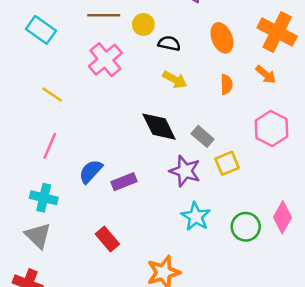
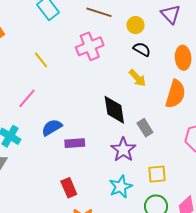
yellow circle: (143, 24) -> (135, 25), moved
orange semicircle: (226, 84) -> (175, 94), size x1.8
yellow square: (227, 163) -> (157, 174), moved
red rectangle: (107, 239) -> (69, 188), moved

